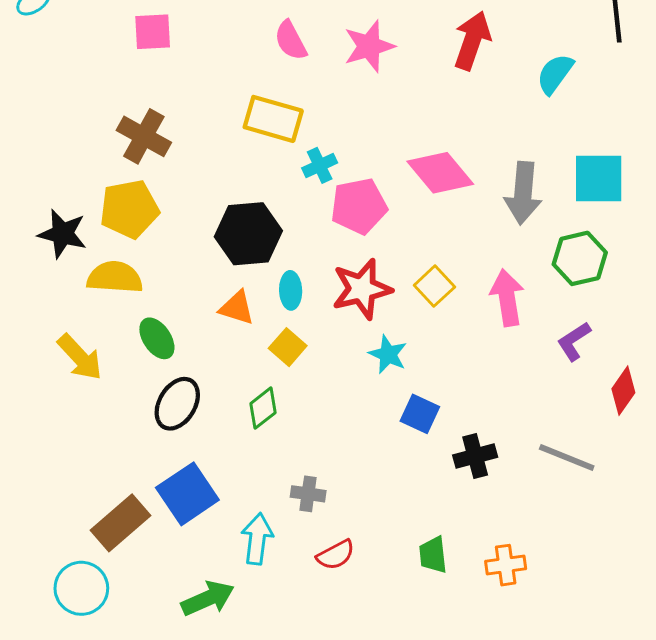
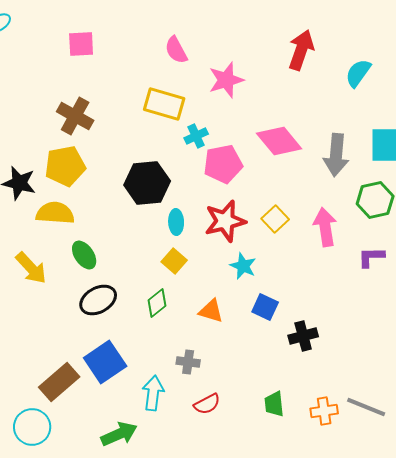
pink star: (369, 46) -> (226, 80), moved
orange triangle: (237, 308) -> (211, 311), moved
purple L-shape: (574, 341) -> (371, 257), turned 32
black ellipse: (177, 404) -> (98, 300), turned 30
gray line: (567, 457) -> (366, 407), moved

